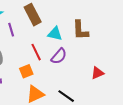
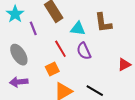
purple semicircle: (59, 56) -> (84, 51), turned 120

